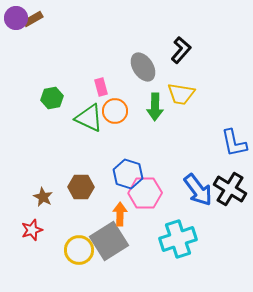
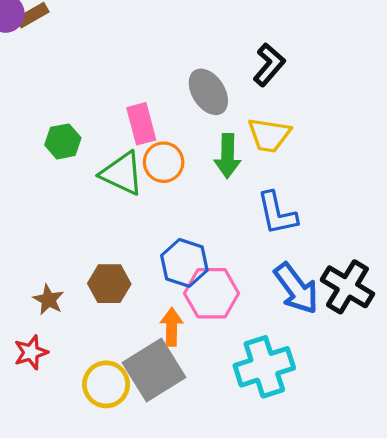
pink rectangle: (101, 87) -> (141, 124), size x1.4
blue L-shape: (234, 143) -> (277, 213), moved

